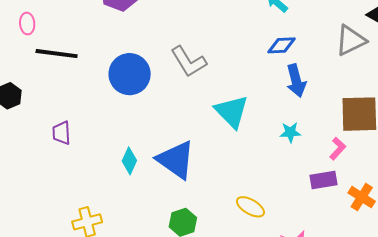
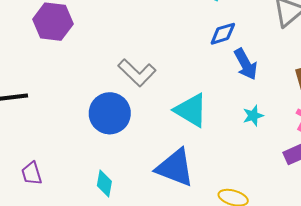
blue circle: (130, 74) -> (110, 113), moved
blue triangle: (176, 160) -> (175, 168), moved

